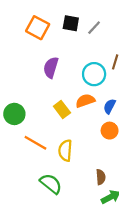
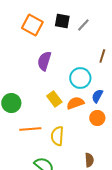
cyan circle: (94, 74) -> (80, 78), moved
orange semicircle: (85, 101) -> (75, 103), moved
orange line: (35, 143) -> (30, 129), turned -35

